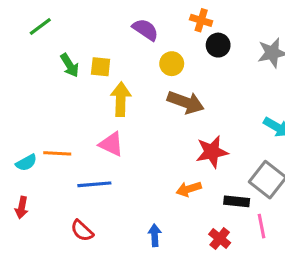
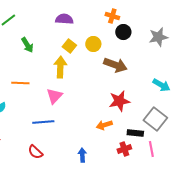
purple semicircle: (145, 30) -> (64, 19), moved, turned -30
yellow square: (101, 67) -> (69, 46), moved, turned 32
brown arrow: (186, 102) -> (115, 65), moved
pink triangle: (111, 144) -> (54, 96), turned 48
orange line: (57, 153) -> (20, 83), moved
red cross: (220, 238) -> (124, 149), moved, turned 32

